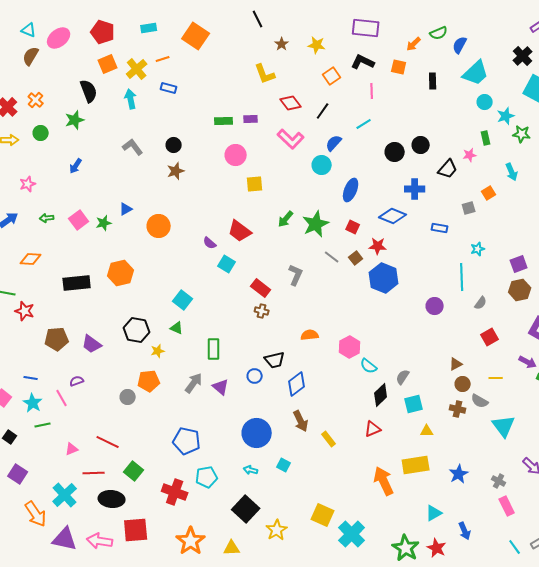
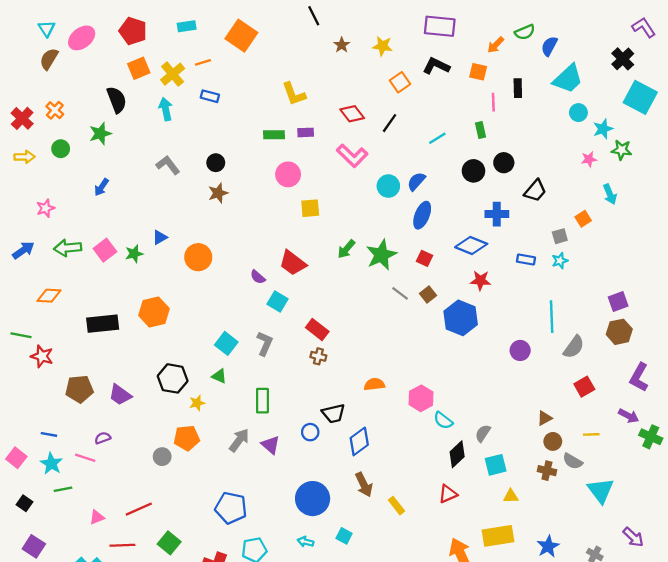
cyan triangle: (29, 30) -> (47, 29), turned 35
yellow L-shape: (265, 74) -> (294, 94), moved
pink line: (372, 91) -> (493, 102), moved
green rectangle: (486, 138) -> (480, 130), moved
blue semicircle: (334, 143) -> (416, 181), moved
pink star: (470, 155) -> (589, 159), moved
green arrow: (47, 218) -> (68, 248), size x1.6
red star: (378, 246) -> (480, 280), moved
cyan star: (478, 249) -> (560, 261), moved
gray L-shape: (296, 275) -> (265, 343), moved
gray semicircle: (481, 303) -> (574, 347), size x1.5
pink line: (62, 398) -> (85, 458), turned -42
red line: (108, 442) -> (139, 509), turned -50

